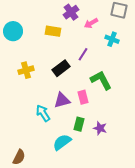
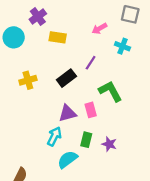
purple cross: (71, 12) -> (38, 16), moved
cyan arrow: (43, 113) -> (54, 136), moved, turned 60

